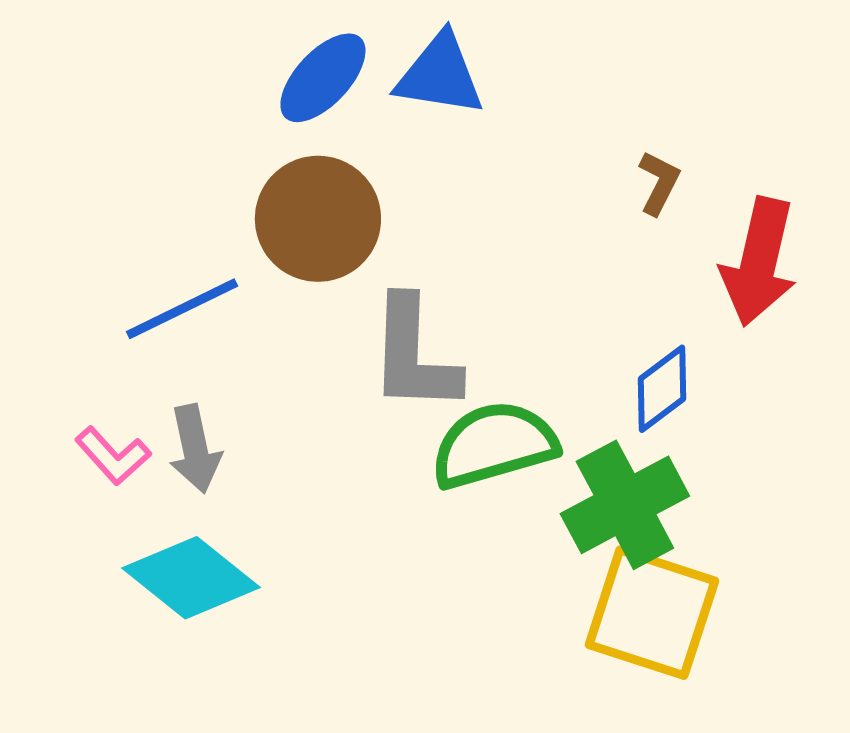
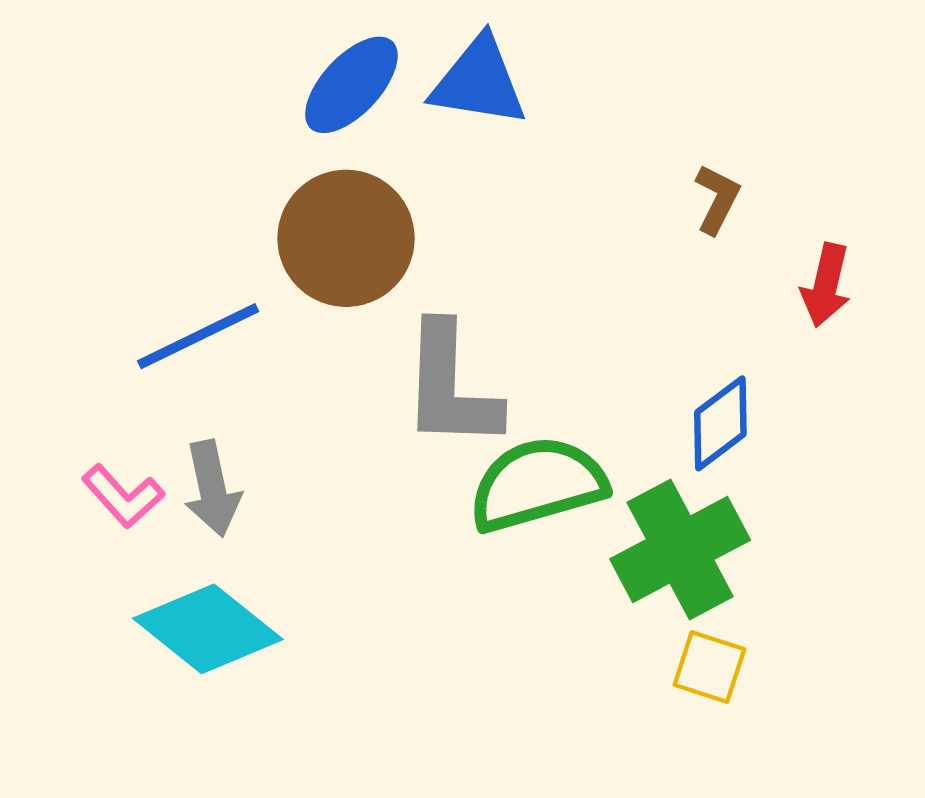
red arrow: (759, 262) -> (826, 285), size x0.6
yellow square: (652, 613) -> (709, 667), size x0.5

